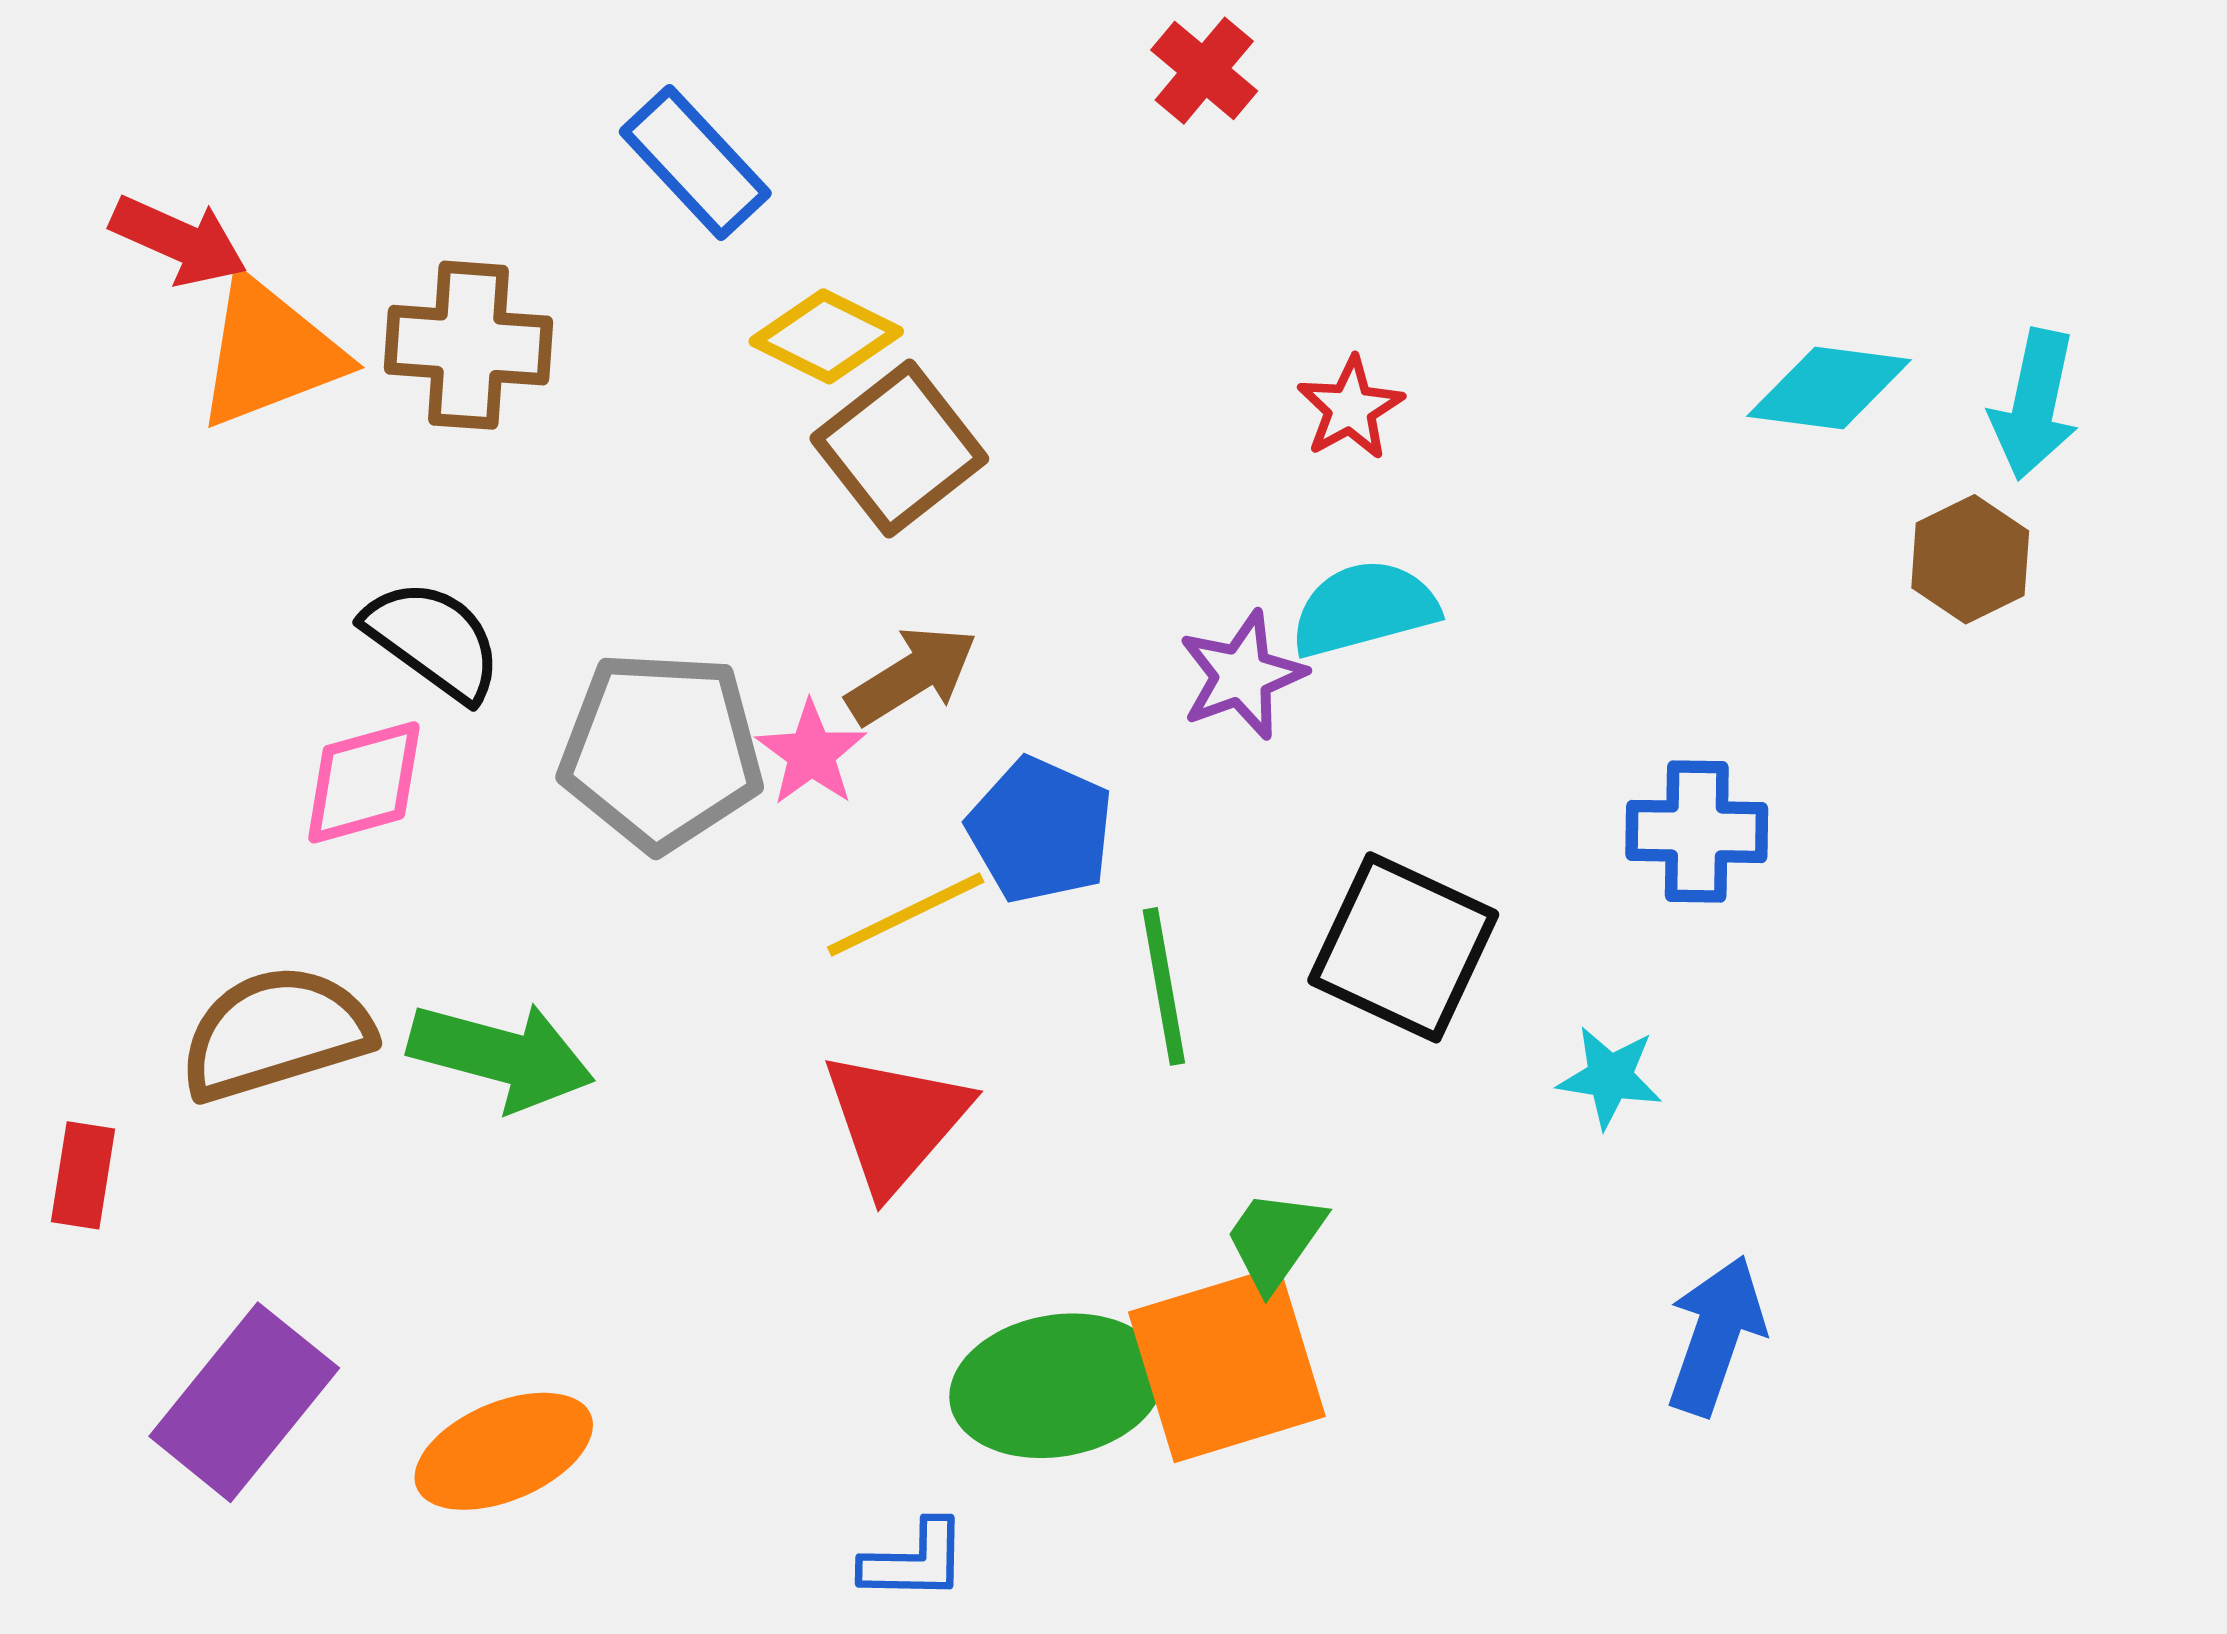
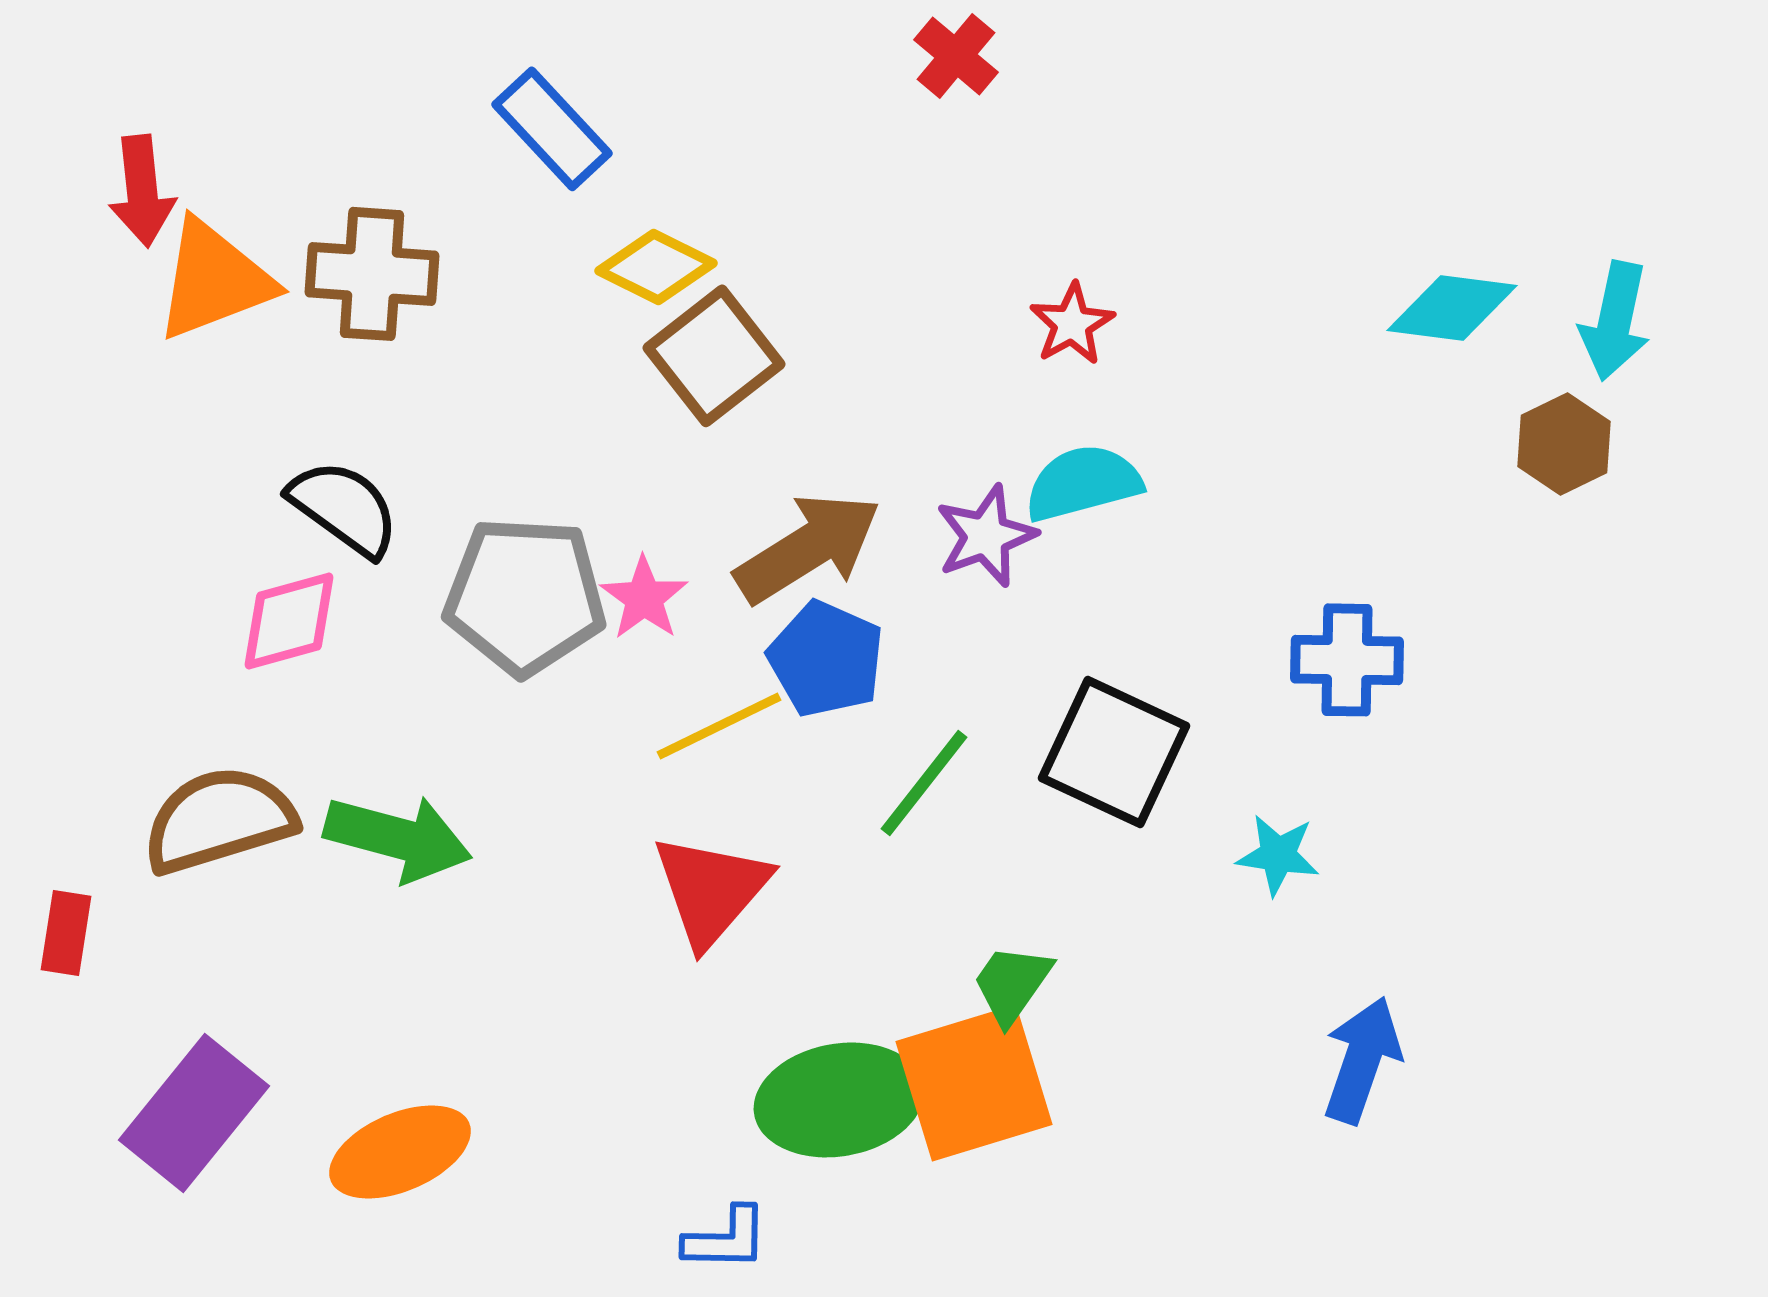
red arrow: (179, 241) -> (142, 191), turned 60
brown arrow: (912, 675) -> (808, 548), moved, size x1.4
green line: (1164, 986) -> (924, 783), turned 48

